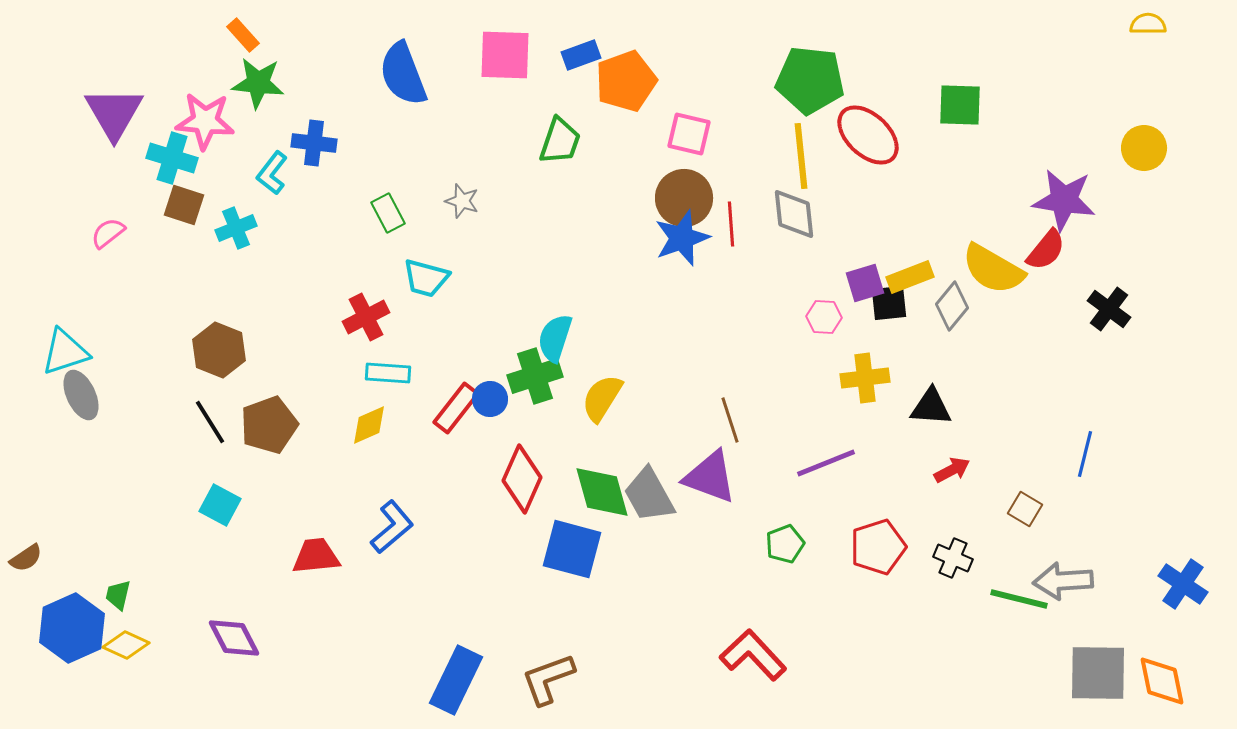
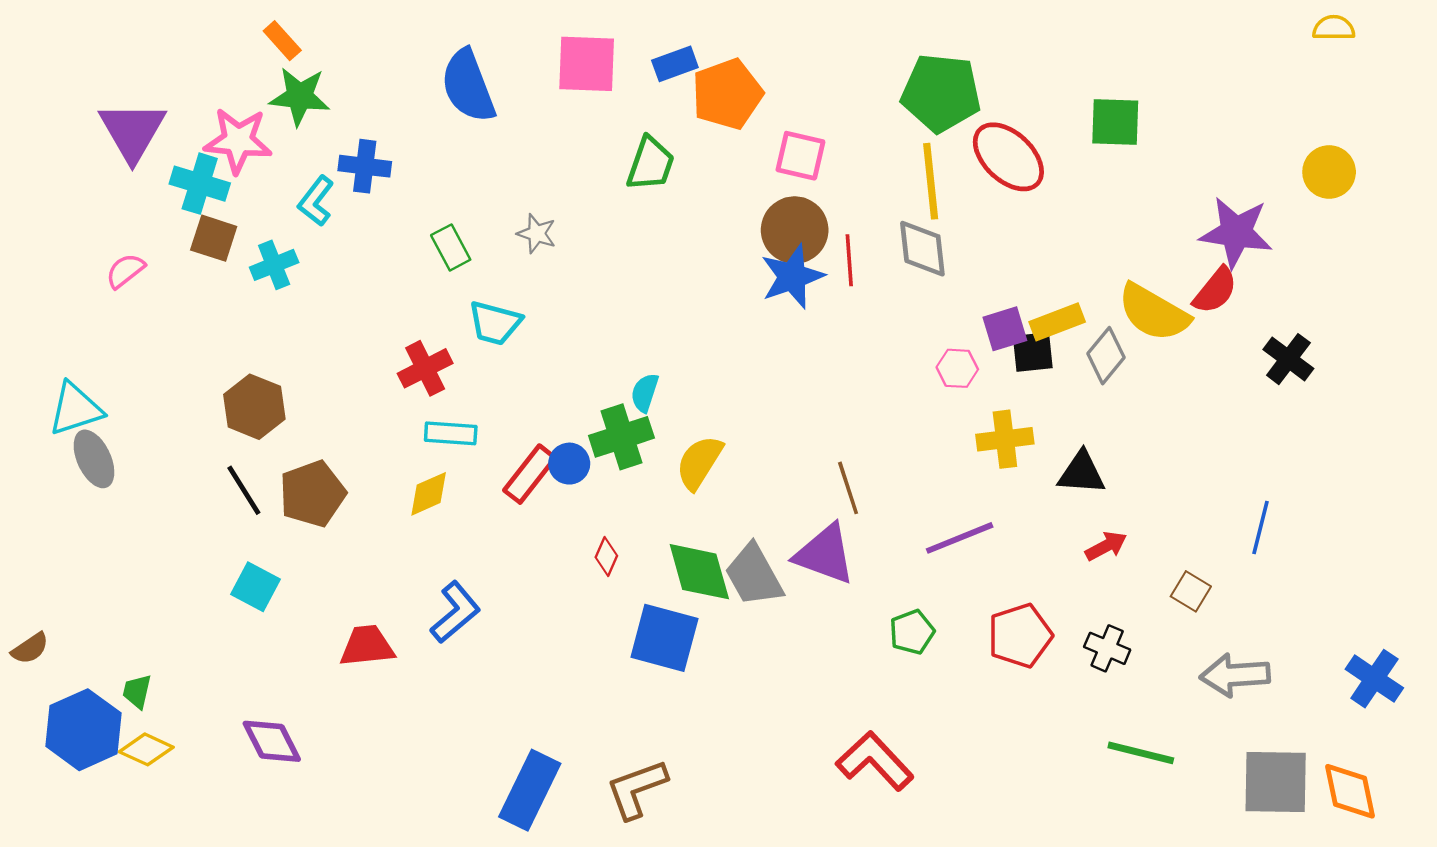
cyan semicircle: (555, 338) -> (645, 393), size x0.7
red diamond: (522, 479) -> (606, 557), size x0.5
green line: (1019, 599) -> (1141, 753), moved

